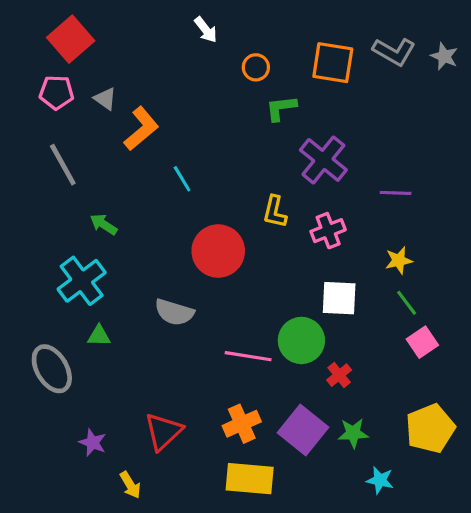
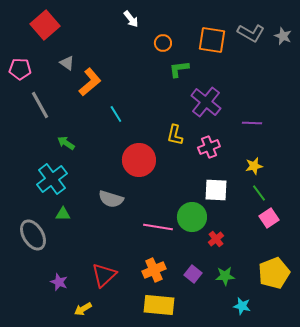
pink pentagon: (57, 92) -> (20, 69), moved
purple square: (303, 430) -> (193, 274), size x0.6
yellow arrow: (130, 485) -> (83, 309), turned 90

